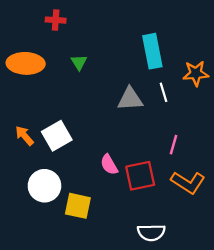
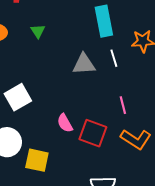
pink line: (174, 145) -> (123, 105), turned -30
red square: (140, 176) -> (93, 133), turned 32

